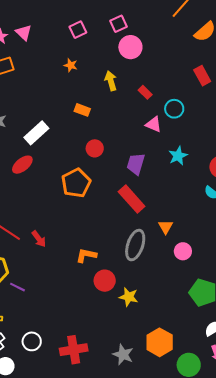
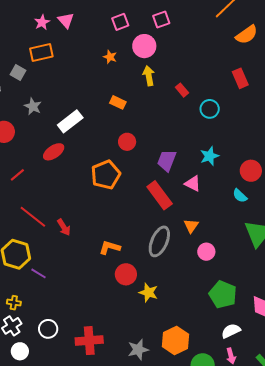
pink circle: (130, 47) -> (144, 46), moved
pink triangle: (154, 124) -> (193, 184), moved
gray star: (123, 355) -> (138, 350), turned 30

